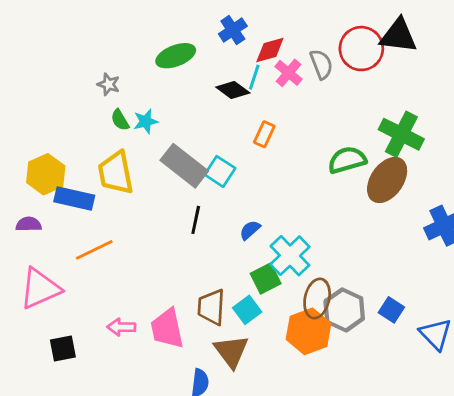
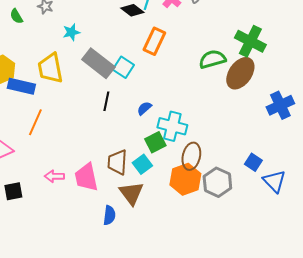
green semicircle: (120, 120) -> (16, 16), moved
orange rectangle: (264, 134) -> (154, 41), size x1.5
orange line: (94, 250) -> (35, 122), turned -40
cyan cross: (290, 256) -> (172, 126), turned -32
gray hexagon: (344, 310) -> (217, 182), moved
blue square: (391, 310) -> (253, 162), moved

